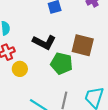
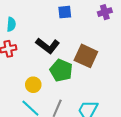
yellow circle: (20, 69) -> (33, 85), moved

